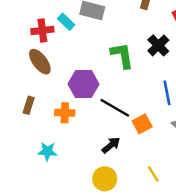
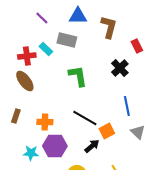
green L-shape: (122, 55) -> (78, 76), moved
purple hexagon: (84, 84) -> (55, 146), moved
black arrow: (111, 145) -> (92, 146), moved

